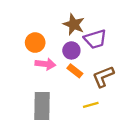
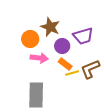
brown star: (74, 24) -> (50, 27), moved
yellow line: (91, 105) -> (72, 73), moved

